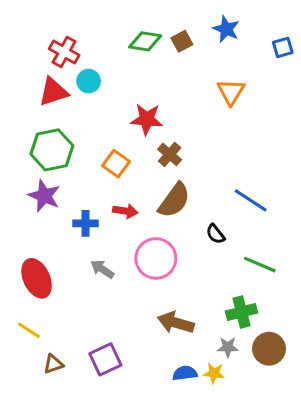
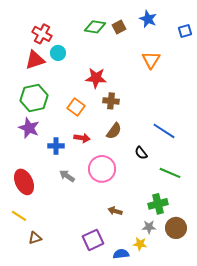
brown cross: (170, 154) -> (111, 101), turned -35
brown semicircle: (174, 200) -> (114, 131), size x0.7
brown arrow: (176, 323) -> (115, 211), size x0.6
purple square: (105, 359) -> (93, 240), moved
blue semicircle: (185, 373) -> (121, 254), moved

